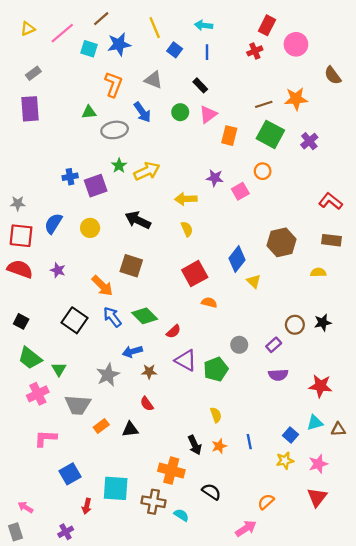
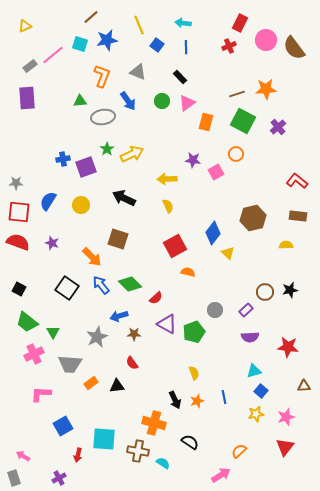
pink line: (62, 33) -> (53, 55), moved
brown semicircle: (333, 75) -> (294, 48), moved, size x1.4
cyan triangle: (315, 423) -> (254, 371), moved

